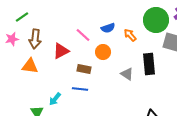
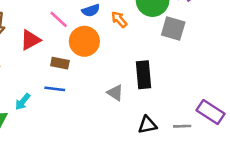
orange circle: (103, 52) -> (84, 41), size x1.5
black rectangle: (149, 64) -> (144, 75), moved
gray triangle: (127, 74) -> (115, 93), moved

